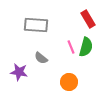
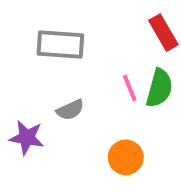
gray semicircle: (41, 58) -> (70, 110), turned -64

